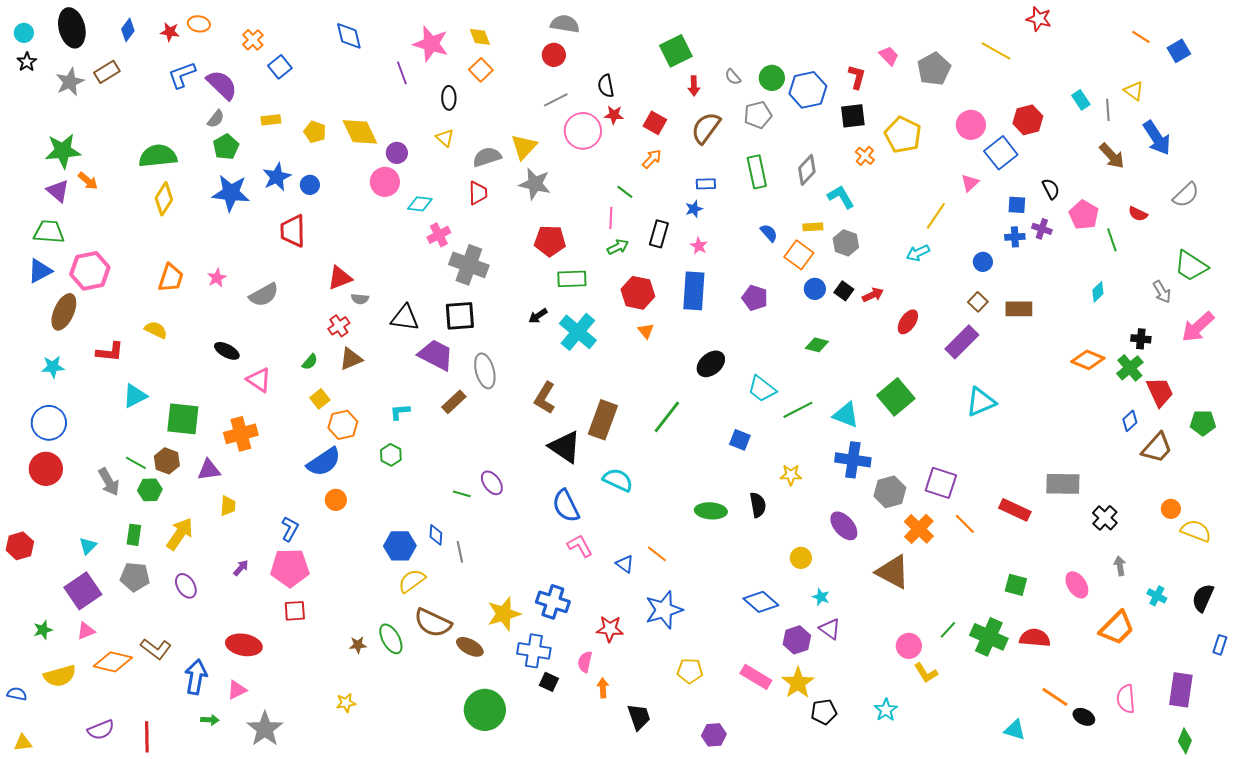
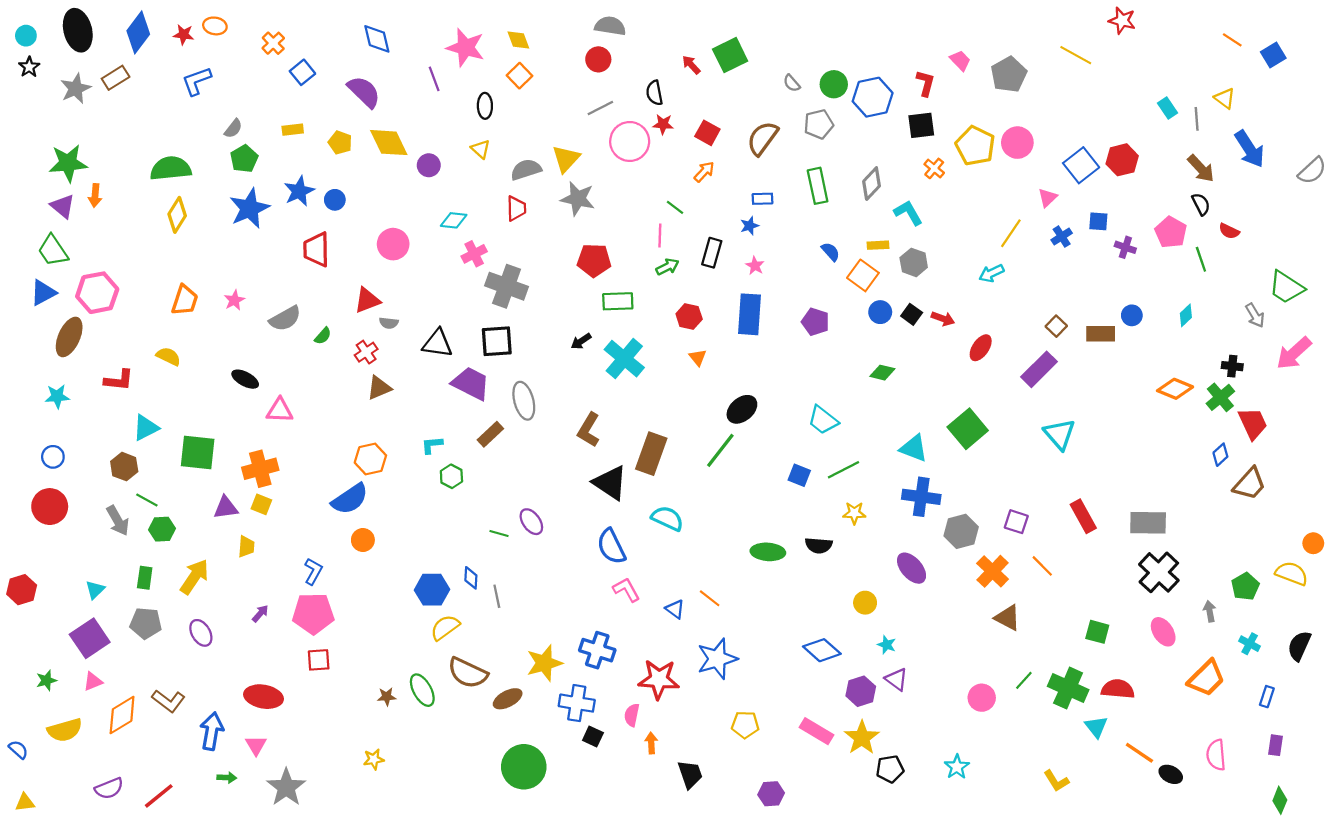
blue diamond: (128, 30) -> (138, 32), size x1.6
purple semicircle: (222, 85) -> (364, 92), moved
red arrow: (694, 86) -> (691, 65), moved, turned 138
red hexagon: (1028, 120) -> (1122, 160), moved
pink circle: (971, 125) -> (1017, 143), moved
orange arrow: (88, 181) -> (95, 195), turned 55
pink circle: (385, 182) -> (393, 244), moved
black semicircle: (1051, 189) -> (1201, 204), moved
blue star: (231, 193) -> (249, 208), turned -30
gray semicircle: (1186, 195) -> (1312, 171), moved
green trapezoid: (49, 232) -> (53, 251), turned -128
blue cross: (1015, 237) -> (1062, 237), moved, turned -30
blue circle: (983, 262) -> (1132, 315), moved
red hexagon: (638, 293) -> (689, 316), size x0.7
red arrow: (873, 295) -> (943, 319), turned 45
green semicircle: (310, 362) -> (323, 336), moved
black ellipse: (711, 364) -> (742, 409), moved
pink triangle: (259, 380) -> (280, 410), turned -32
yellow square: (320, 399) -> (261, 504), moved, turned -30
cyan triangle: (981, 402) -> (1059, 434), turned -48
green line: (798, 410) -> (843, 470), moved
blue circle: (49, 423) -> (53, 457), size x0.6
green pentagon: (1203, 423) -> (1245, 586), moved, turned -30
green hexagon: (391, 455) -> (451, 476), moved
brown hexagon: (167, 461) -> (124, 467), moved
purple square: (941, 483) -> (1016, 522), size x0.7
black semicircle: (758, 505) -> (819, 545), turned 105
orange circle: (1171, 509) -> (1313, 543), moved
red rectangle: (1015, 510) -> (1083, 516), moved, turned 36
black cross: (1105, 518) -> (1159, 572), moved, size x1.5
brown triangle: (893, 572) -> (1008, 618), moved, size x0.7
red star: (610, 629) -> (659, 679), size x1.4
blue rectangle: (1220, 645) -> (1267, 697), moved
brown ellipse: (470, 647) -> (508, 699), turned -56
orange diamond: (113, 662) -> (122, 715), turned -45
yellow L-shape: (926, 673) -> (1056, 781), moved
pink triangle: (237, 690) -> (256, 745), turned -35
purple rectangle: (1181, 690) -> (1275, 745), size x0.6
blue semicircle: (17, 694) -> (18, 750), turned 30
cyan triangle: (1015, 730) -> (1096, 727), moved, turned 35
red line: (147, 737) -> (159, 796), turned 52

